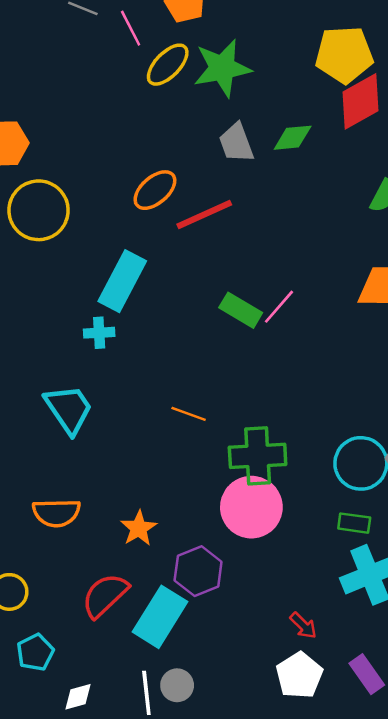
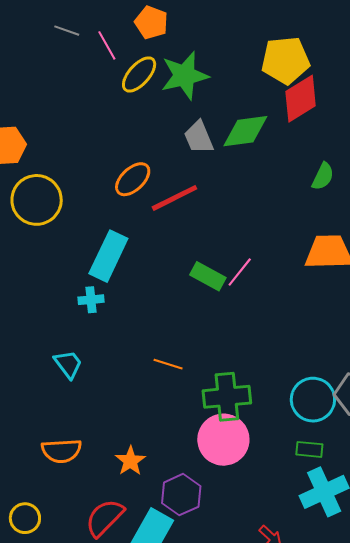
green diamond: (293, 138) -> (245, 131), size x1.4
cyan trapezoid: (69, 409) -> (68, 364), size x0.7

